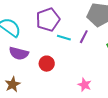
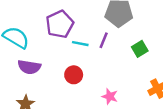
red circle: (47, 64) -> (74, 75), moved

